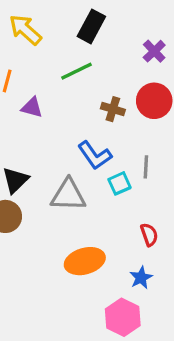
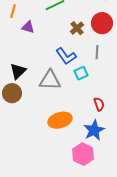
brown cross: (113, 109) -> (77, 28), turned 32
gray line: (146, 167) -> (97, 52), moved
blue star: (141, 278) -> (94, 130), size x1.5

